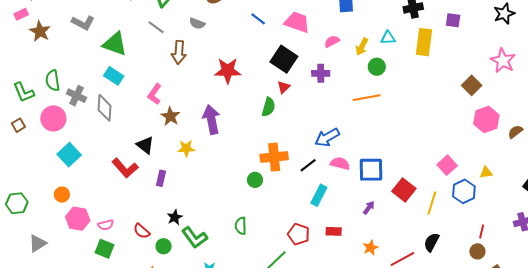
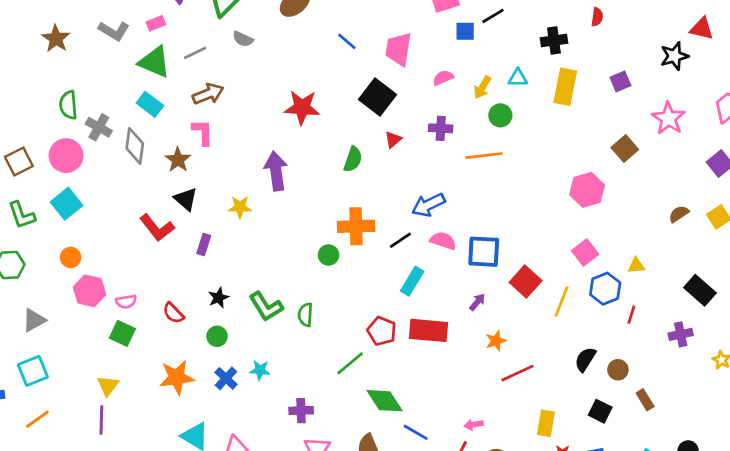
pink rectangle: (21, 14) -> (156, 23), moved
purple square: (453, 20) -> (620, 81), moved, turned -35
pink trapezoid: (297, 22) -> (398, 49), turned -104
gray semicircle: (197, 23) -> (243, 39), moved
gray line: (156, 27) -> (195, 53), moved, turned -66
brown arrow: (179, 52) -> (208, 94), moved, turned -120
purple cross: (321, 73) -> (441, 128), moved
red triangle: (284, 87) -> (393, 140), moved
green L-shape: (24, 92) -> (22, 215), moved
pink L-shape: (155, 94) -> (203, 132), turned 140
brown star: (170, 116) -> (178, 160), moved
pink hexagon: (486, 119) -> (587, 190), moved
brown square: (18, 125) -> (19, 161), size x1.5
cyan square: (69, 155) -> (67, 204), moved
red rectangle: (334, 231) -> (428, 330), size x1.8
red line: (482, 231) -> (631, 315), moved
green L-shape: (195, 237) -> (266, 306), moved
black semicircle: (432, 242) -> (585, 359), moved
green circle: (164, 246) -> (217, 336), moved
orange star: (371, 248) -> (496, 341), moved

